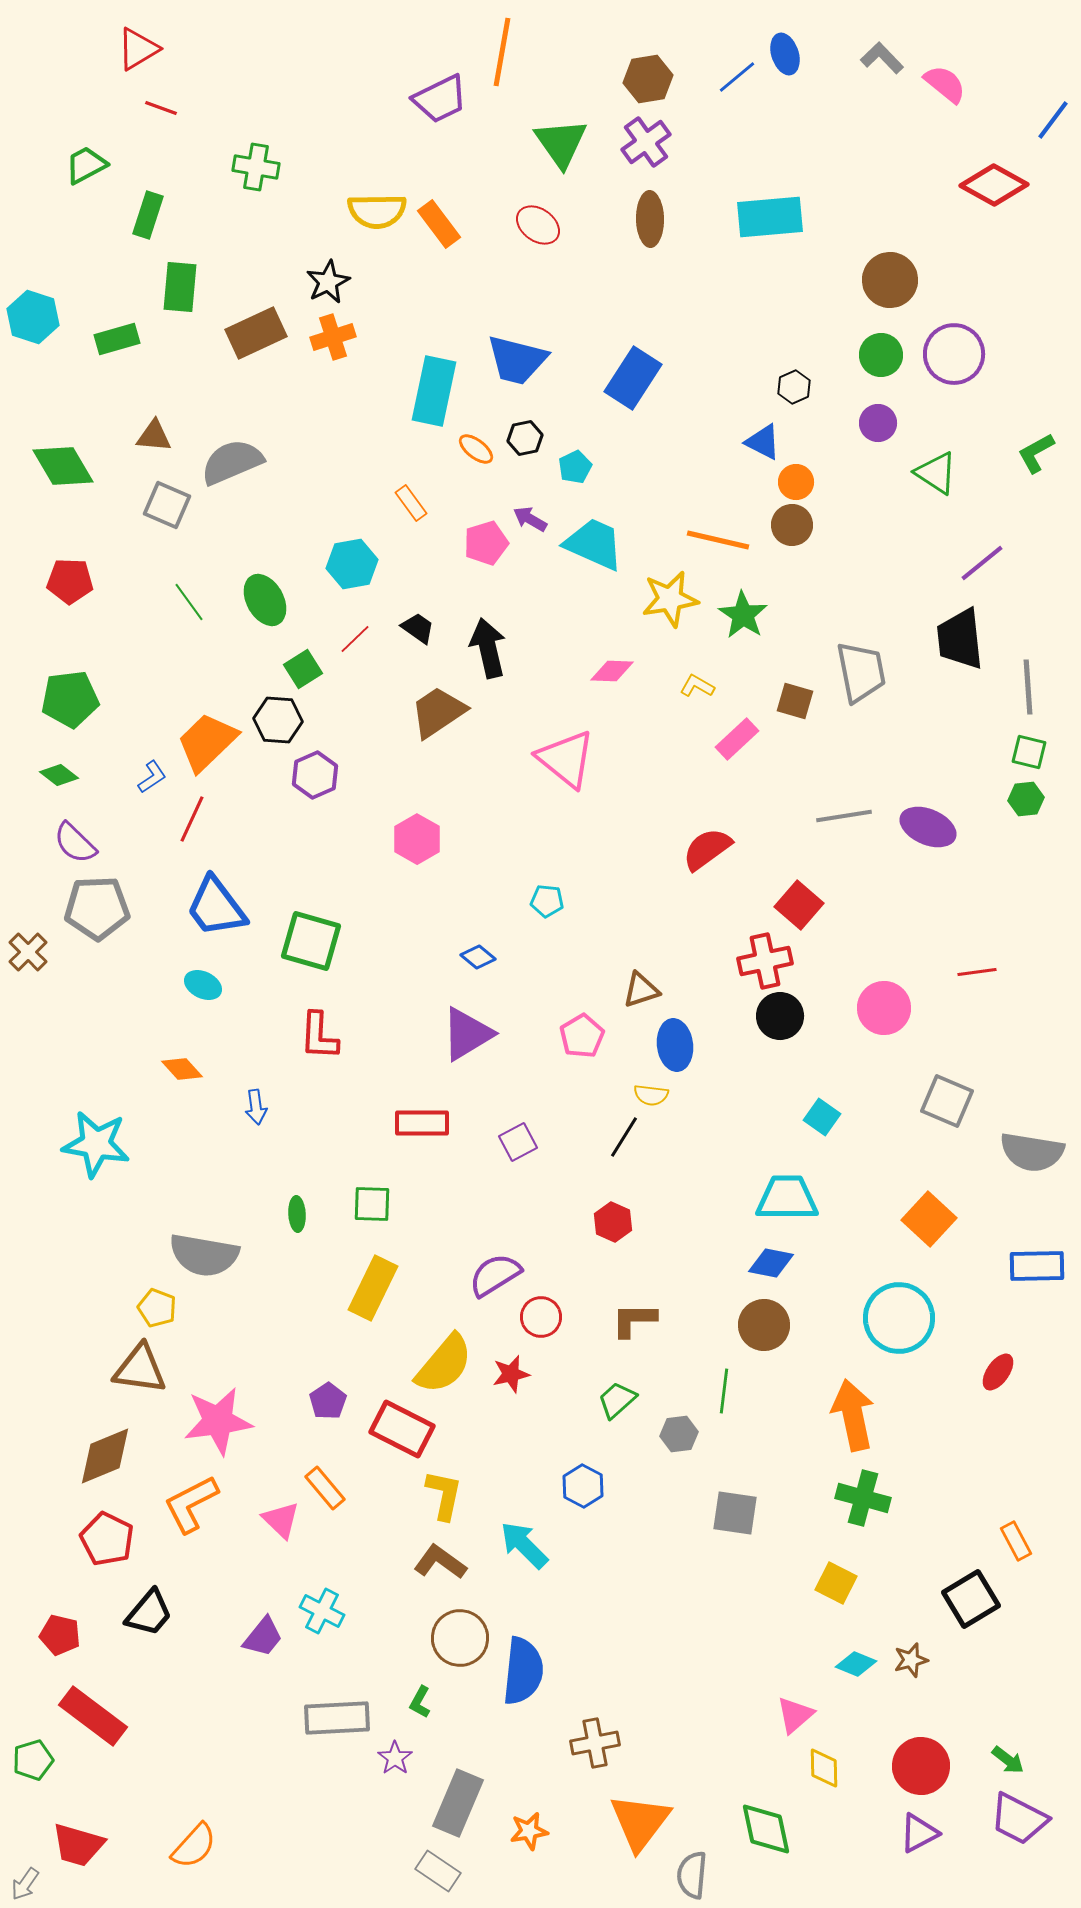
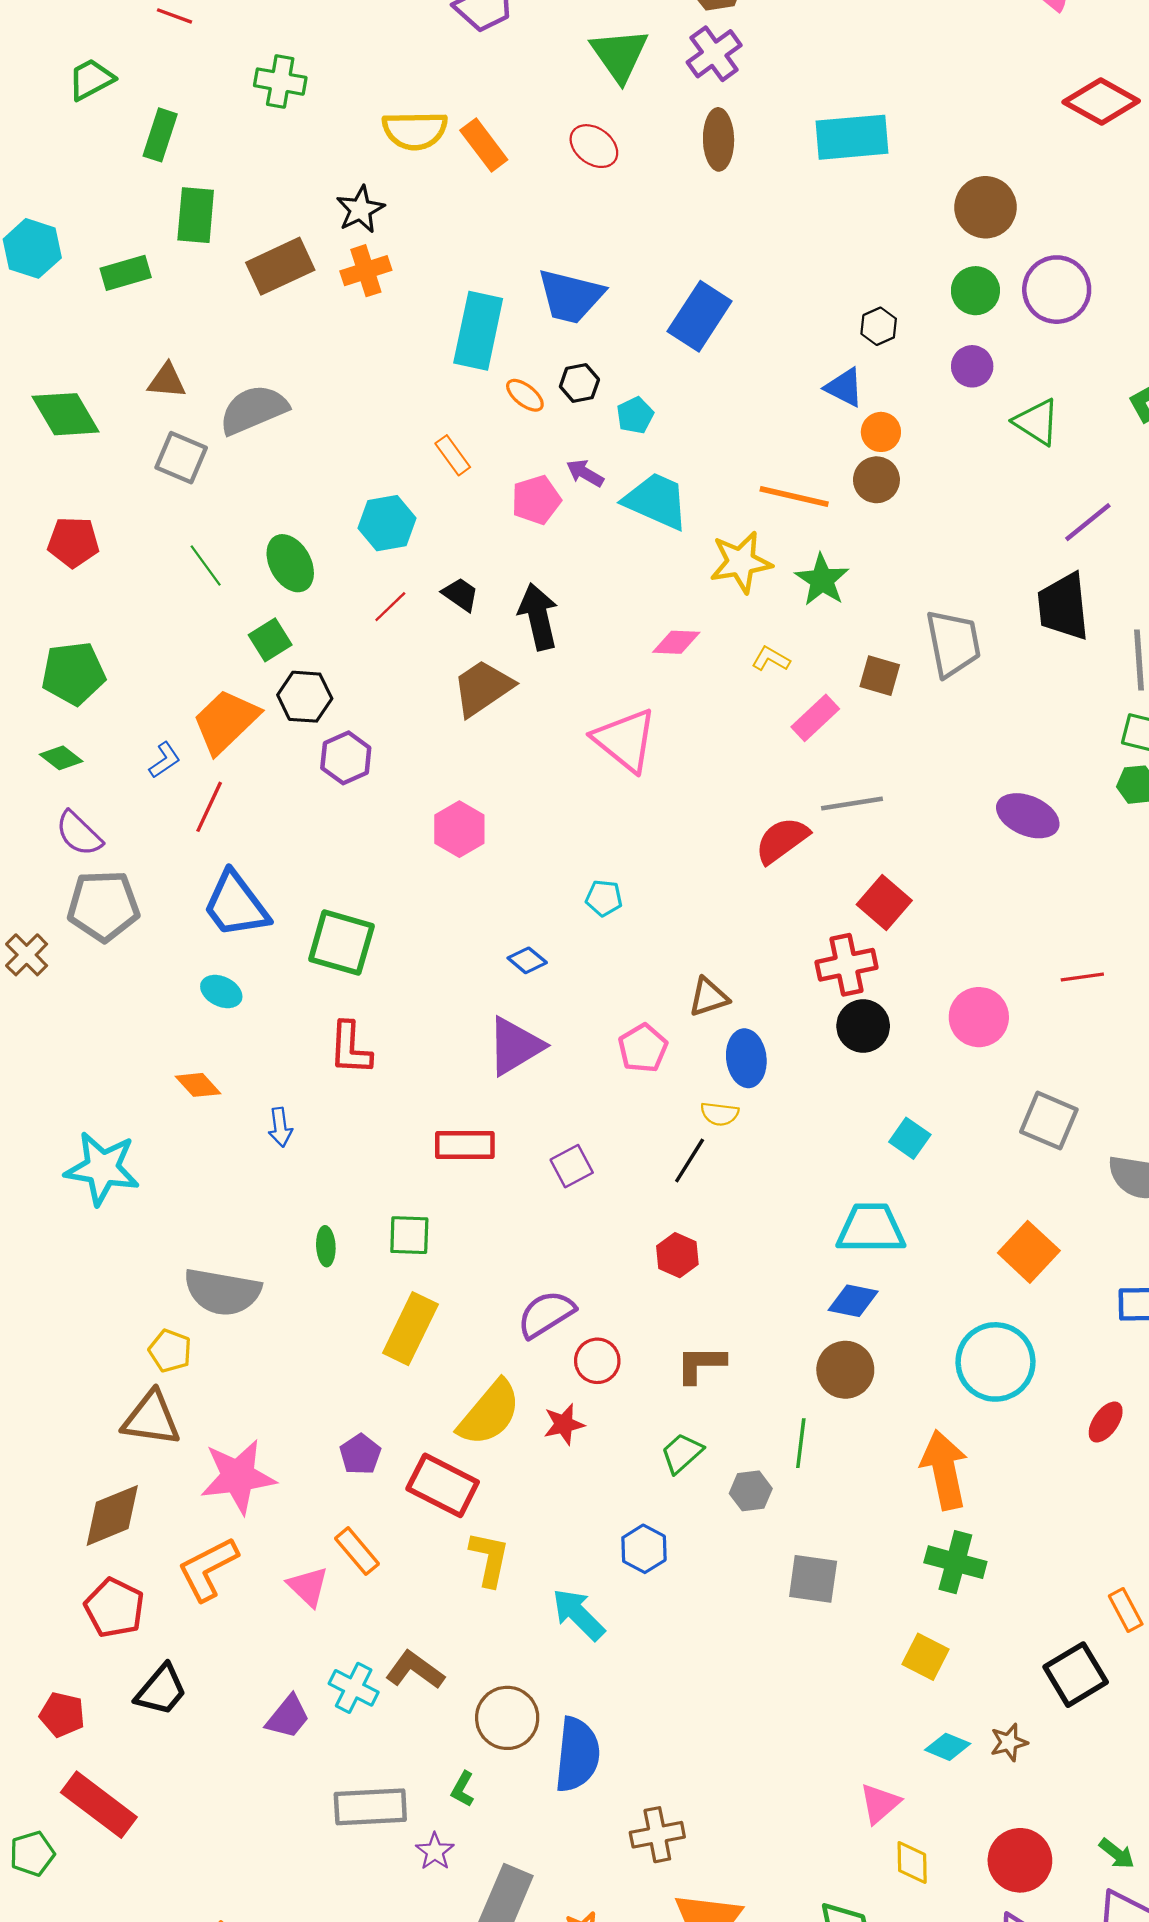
green square: (303, 669) -> (270, 640), moved
gray line: (844, 816) -> (852, 804), moved
brown L-shape: (440, 1562) -> (415, 1670), moved

